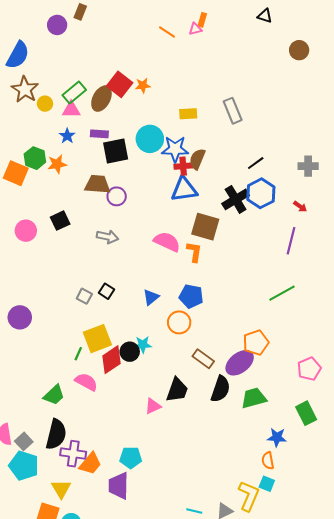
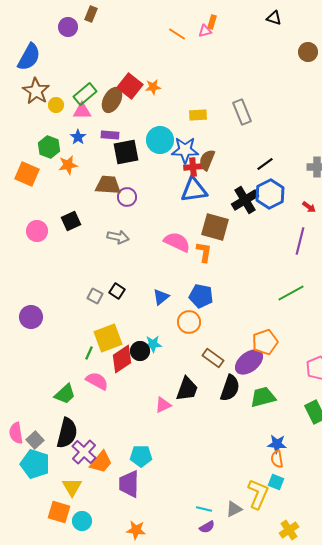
green hexagon: (35, 158) -> (49, 147), moved
blue star: (277, 437) -> (277, 444), moved
purple cross: (73, 454) -> (84, 452), turned 35

